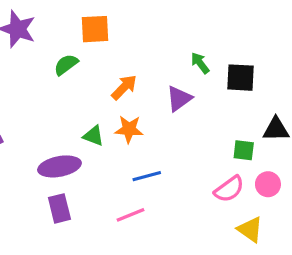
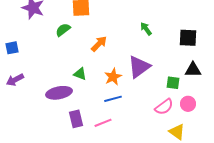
black square: (240, 78) -> (188, 38), moved
purple triangle: (179, 99) -> (139, 67), moved, size x1.4
orange star: (129, 129) -> (113, 77), moved, turned -30
purple rectangle: (59, 208) -> (76, 119), moved

